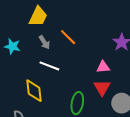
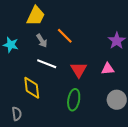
pink triangle: (103, 67) -> (108, 69), moved
red triangle: (102, 88) -> (79, 70), moved

